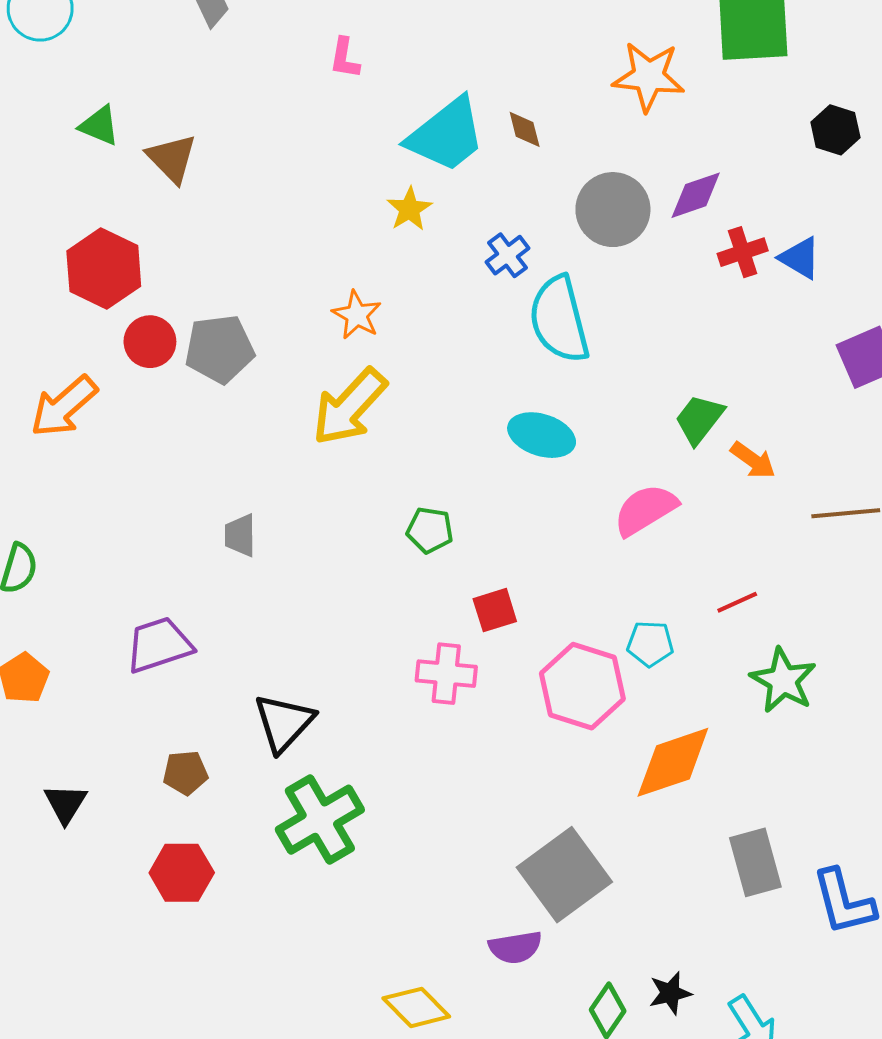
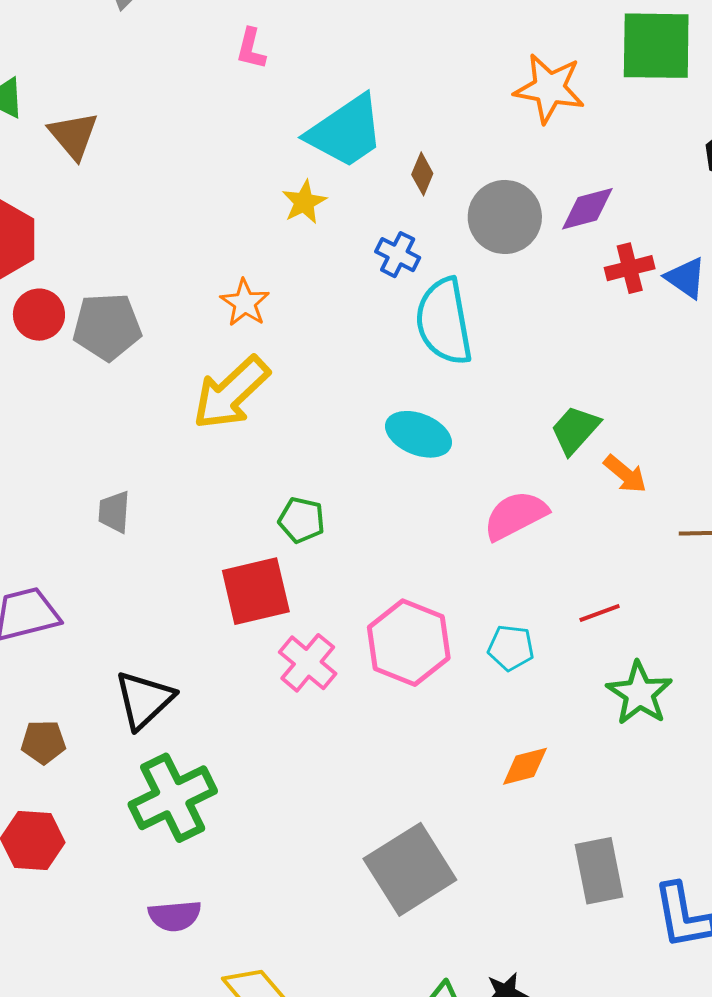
brown diamond: (525, 129) -> (422, 174), moved, turned 33
blue cross: (507, 255) -> (398, 255), turned -30
red square: (495, 610) -> (256, 591), moved, size x1.6
pink cross: (446, 674) -> (308, 663), turned 30
pink hexagon: (582, 686) -> (409, 643), moved
orange diamond: (673, 762) -> (525, 766), size x0.6
purple semicircle: (515, 947) -> (175, 916), moved

